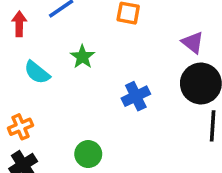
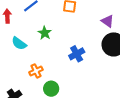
orange cross: (20, 127) -> (36, 71), moved

